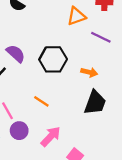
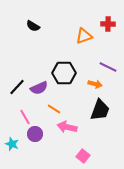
purple line: (101, 37) -> (108, 67), moved
purple semicircle: (16, 54) -> (39, 88), moved, turned 114
pink arrow: (51, 136) -> (67, 127), moved, turned -120

